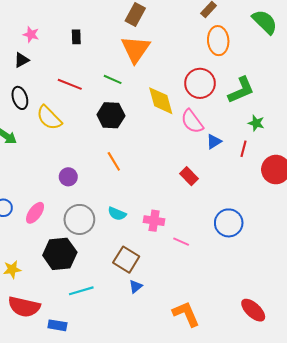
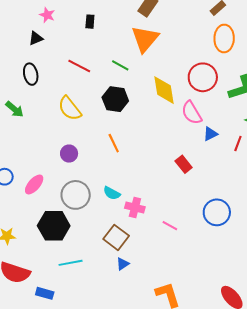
yellow semicircle: (49, 118) -> (70, 108), moved
pink cross: (154, 221) -> (135, 208), moved

